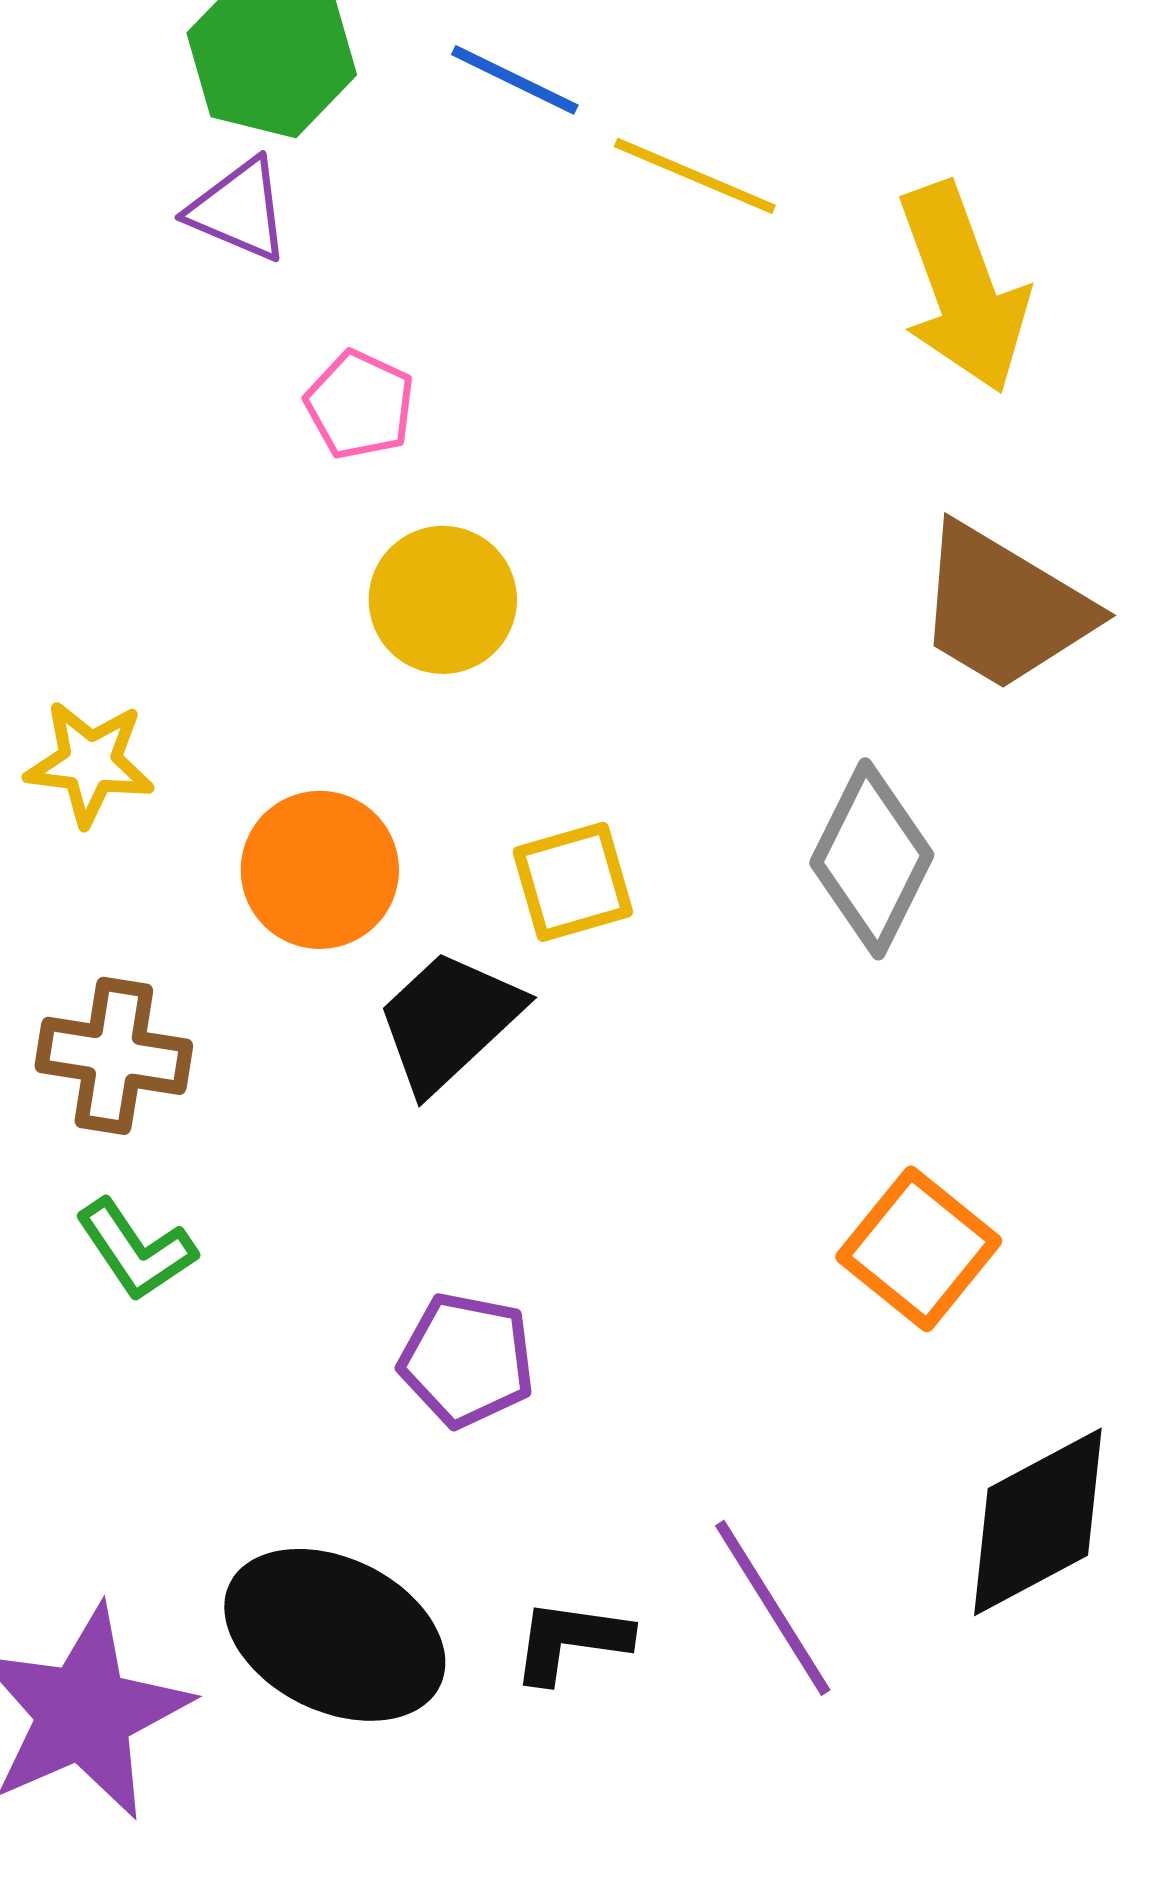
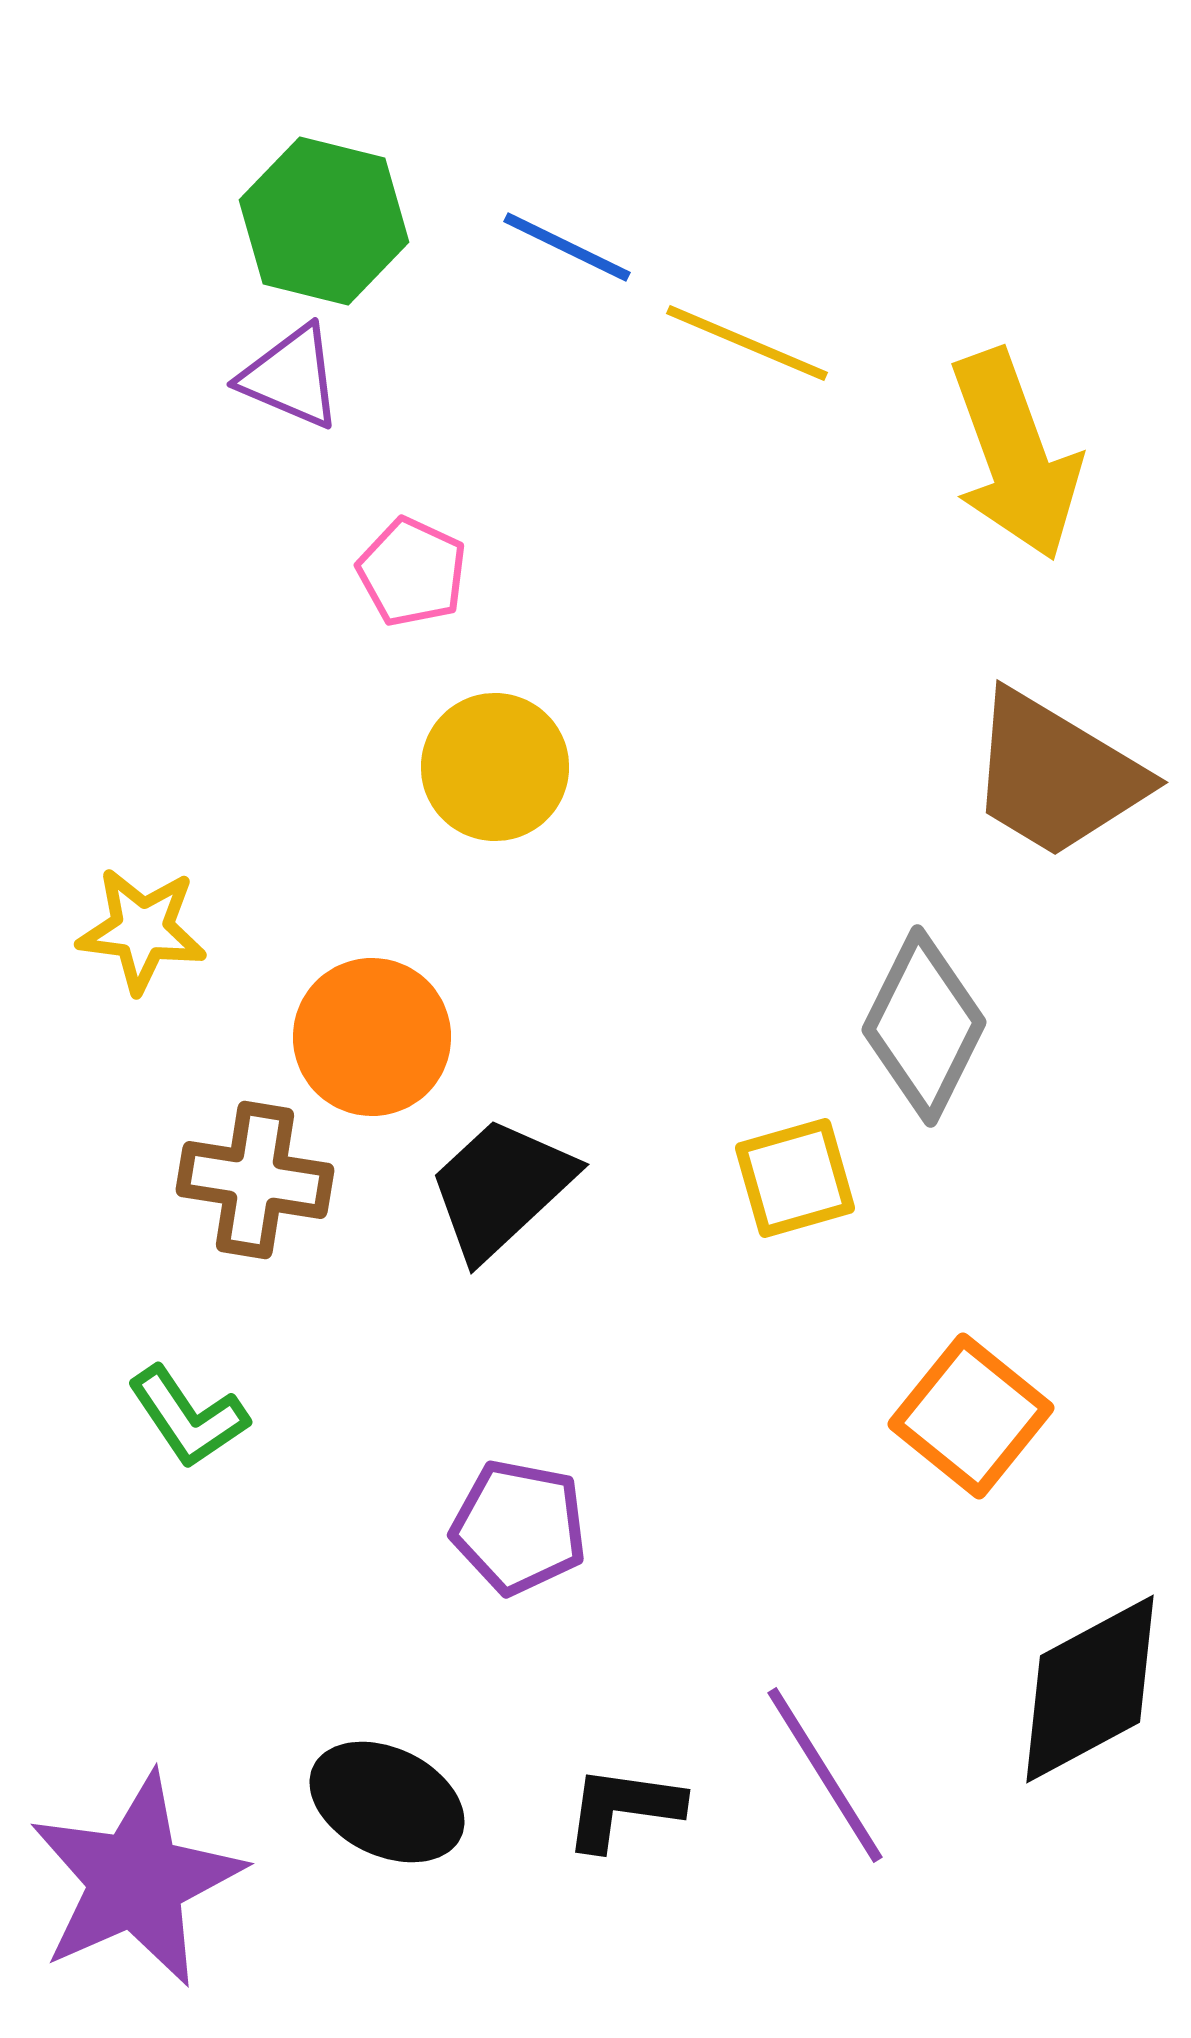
yellow square: (573, 882) -> (795, 1178), moved
brown cross: (114, 1056) -> (255, 1180), moved
black ellipse: (335, 1635) -> (387, 1802), size x0.7

